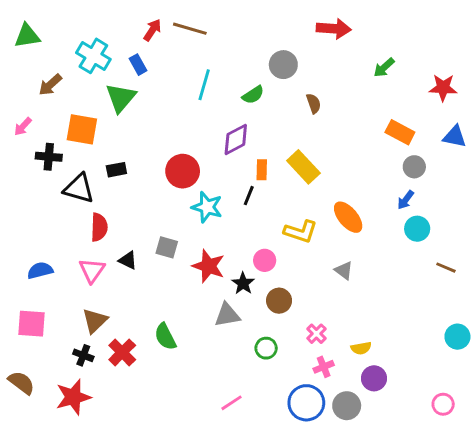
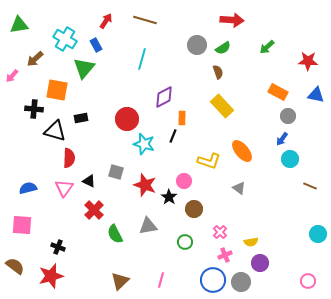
brown line: (190, 29) -> (145, 20), moved
green semicircle: (253, 95) -> (223, 48), moved
pink arrow: (23, 126) -> (12, 76), moved
yellow rectangle: (303, 167) -> (222, 106), moved
gray triangle: (227, 315) -> (148, 226), moved
brown triangle: (95, 321) -> (120, 281), moved
red cross: (122, 352) -> (94, 210), moved
pink line: (232, 403) -> (161, 280), turned -42

